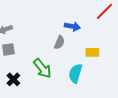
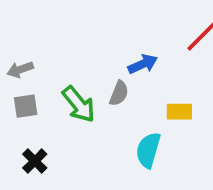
blue arrow: (72, 26) -> (143, 64), turned -35
green arrow: (42, 68) -> (79, 104), moved

